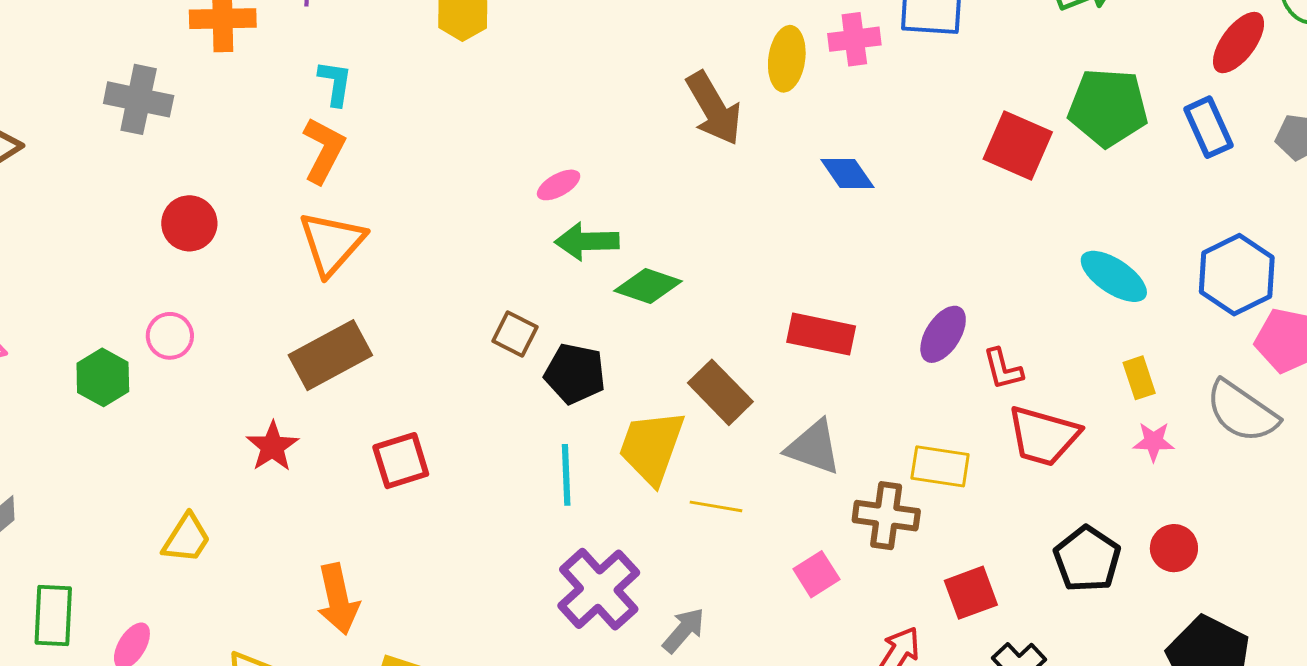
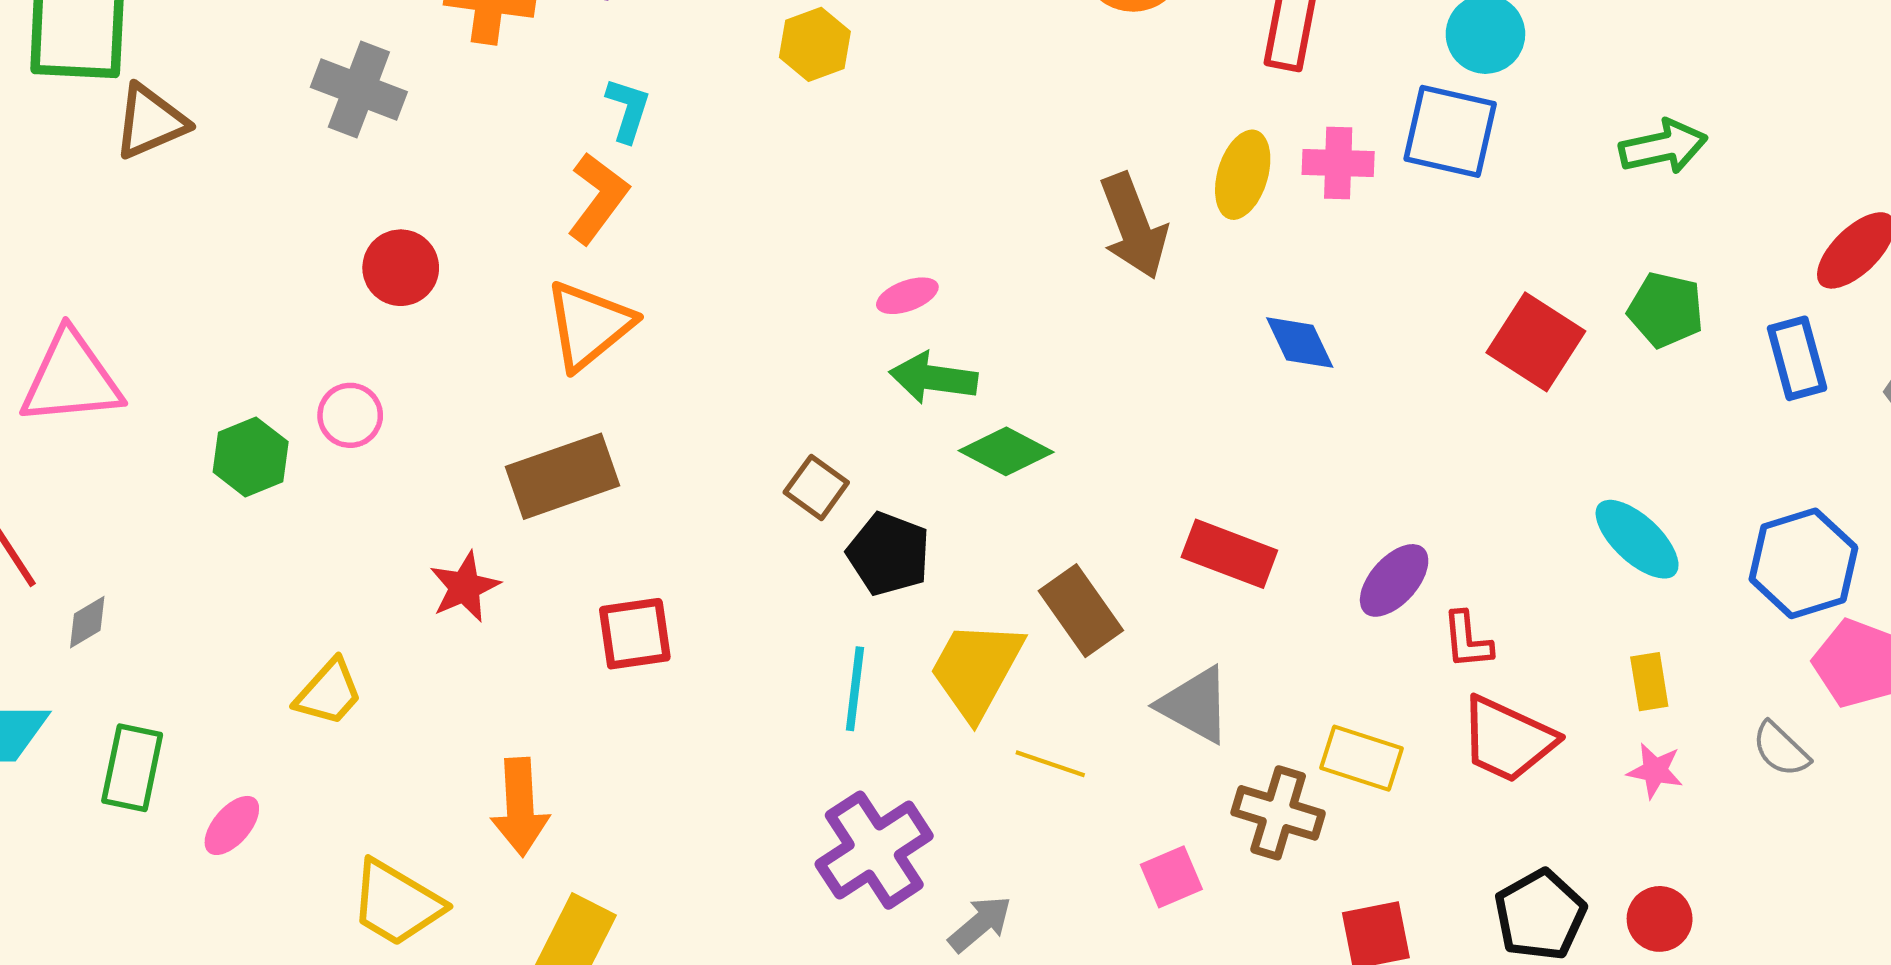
green pentagon: (1108, 107) -> (1666, 310), size x0.7
gray semicircle: (1242, 412) -> (1781, 749), size x0.6

